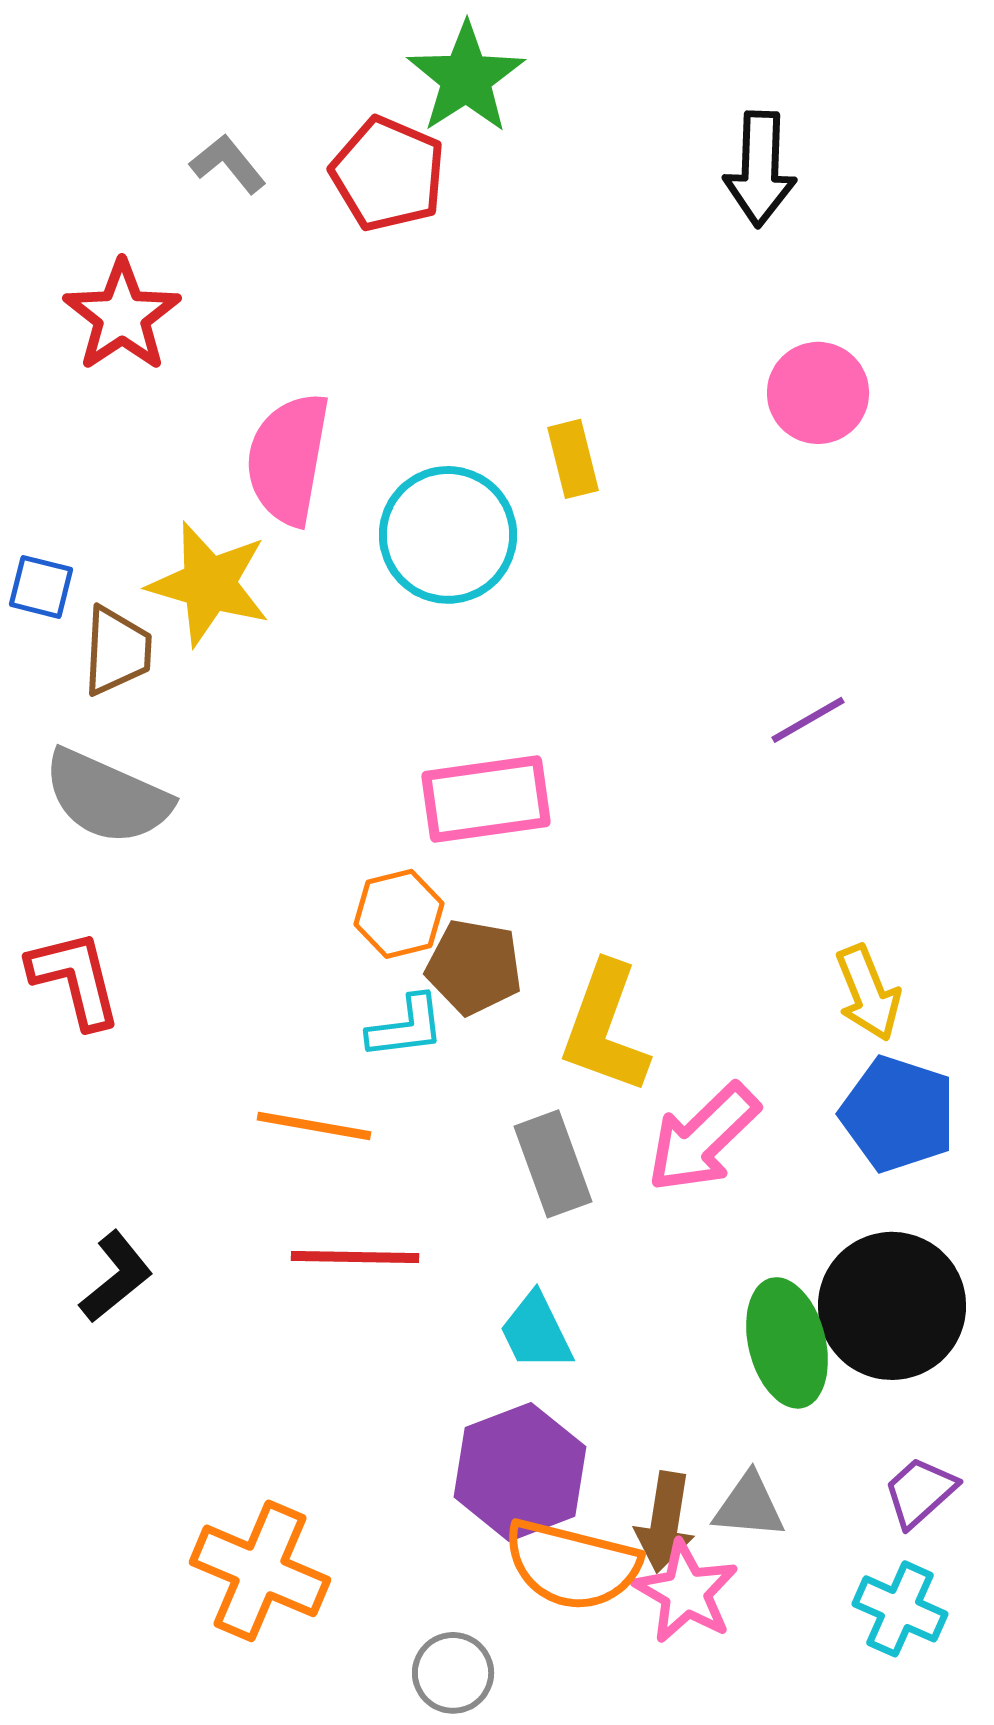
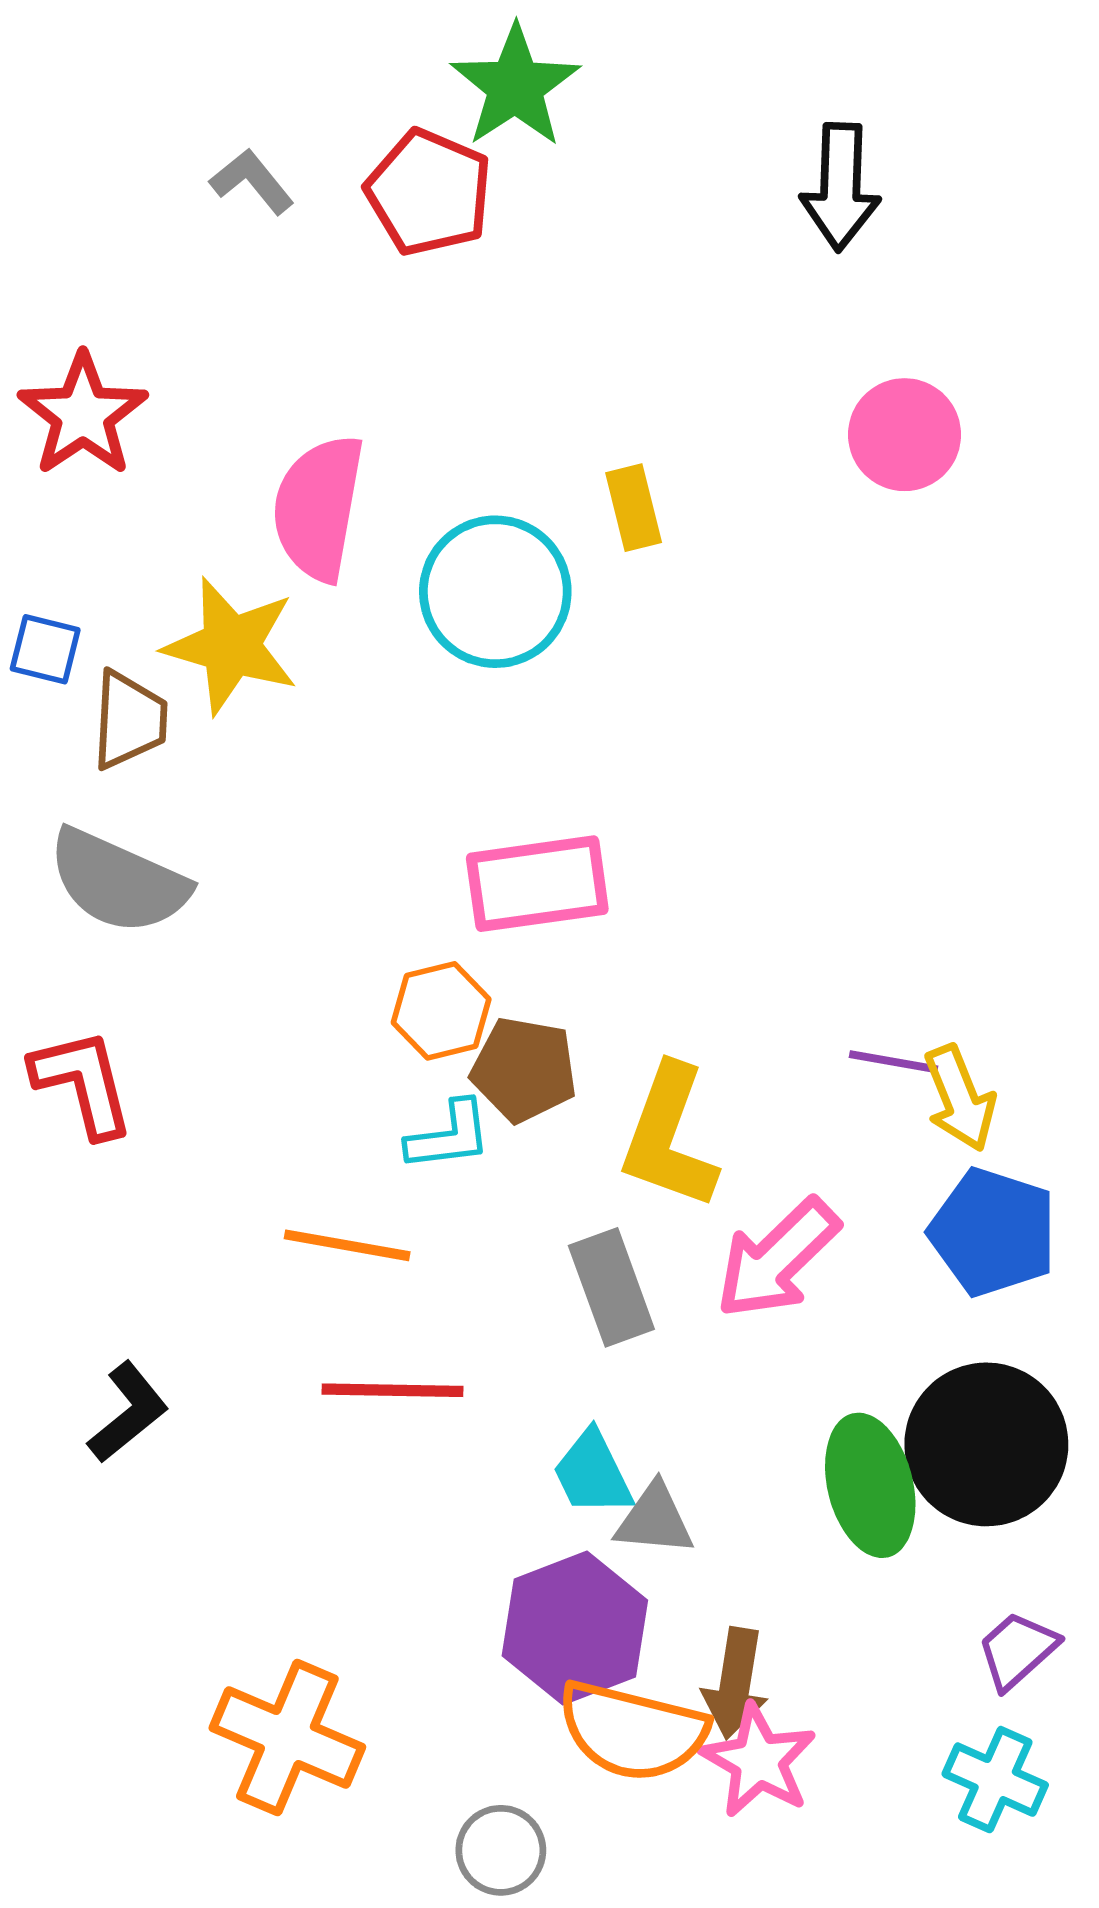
red star: (122, 316) -> (83, 415), moved
purple line: (808, 720) -> (893, 1062), moved, turned 40
gray triangle: (749, 1506) -> (655, 1520), moved

